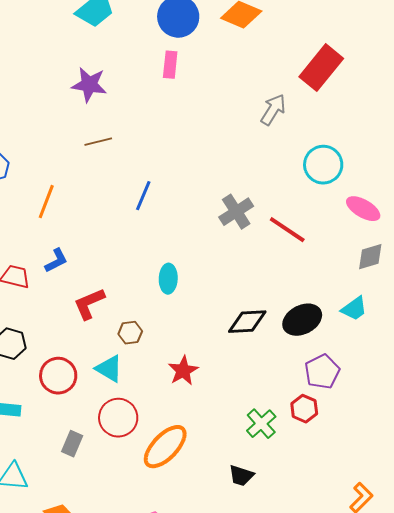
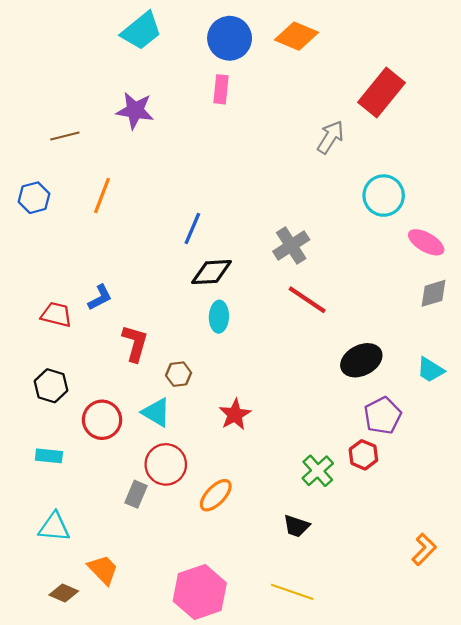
brown line: (98, 142) -> (65, 136), moved
orange line: (46, 202) -> (102, 196), moved
red line: (287, 230) -> (307, 300), moved
red L-shape: (89, 304) -> (135, 343), turned 129
cyan trapezoid: (354, 309) -> (430, 370), moved, turned 68
black diamond: (247, 322) -> (211, 272), moved
gray rectangle: (72, 444) -> (136, 494), moved
orange ellipse: (165, 447) -> (216, 495), size x0.7

